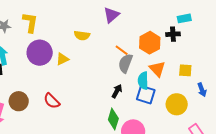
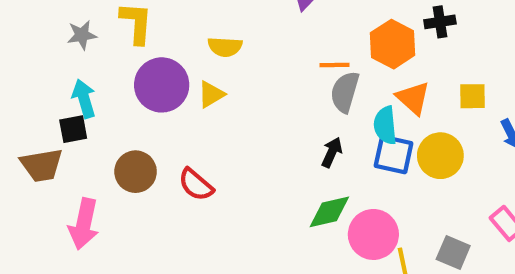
yellow semicircle: (82, 35) -> (225, 47), moved
orange line: (122, 50) -> (335, 65), turned -32
brown circle: (19, 101) -> (136, 172), moved
yellow circle: (177, 104) -> (440, 156), moved
green diamond: (113, 119) -> (329, 212), turned 65

